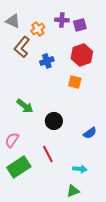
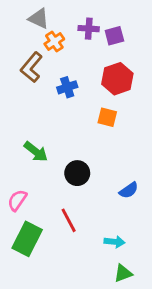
gray triangle: (13, 21) -> (39, 19), moved
green rectangle: (19, 167) -> (27, 239), turned -30
green triangle: (73, 191) -> (123, 273), moved

